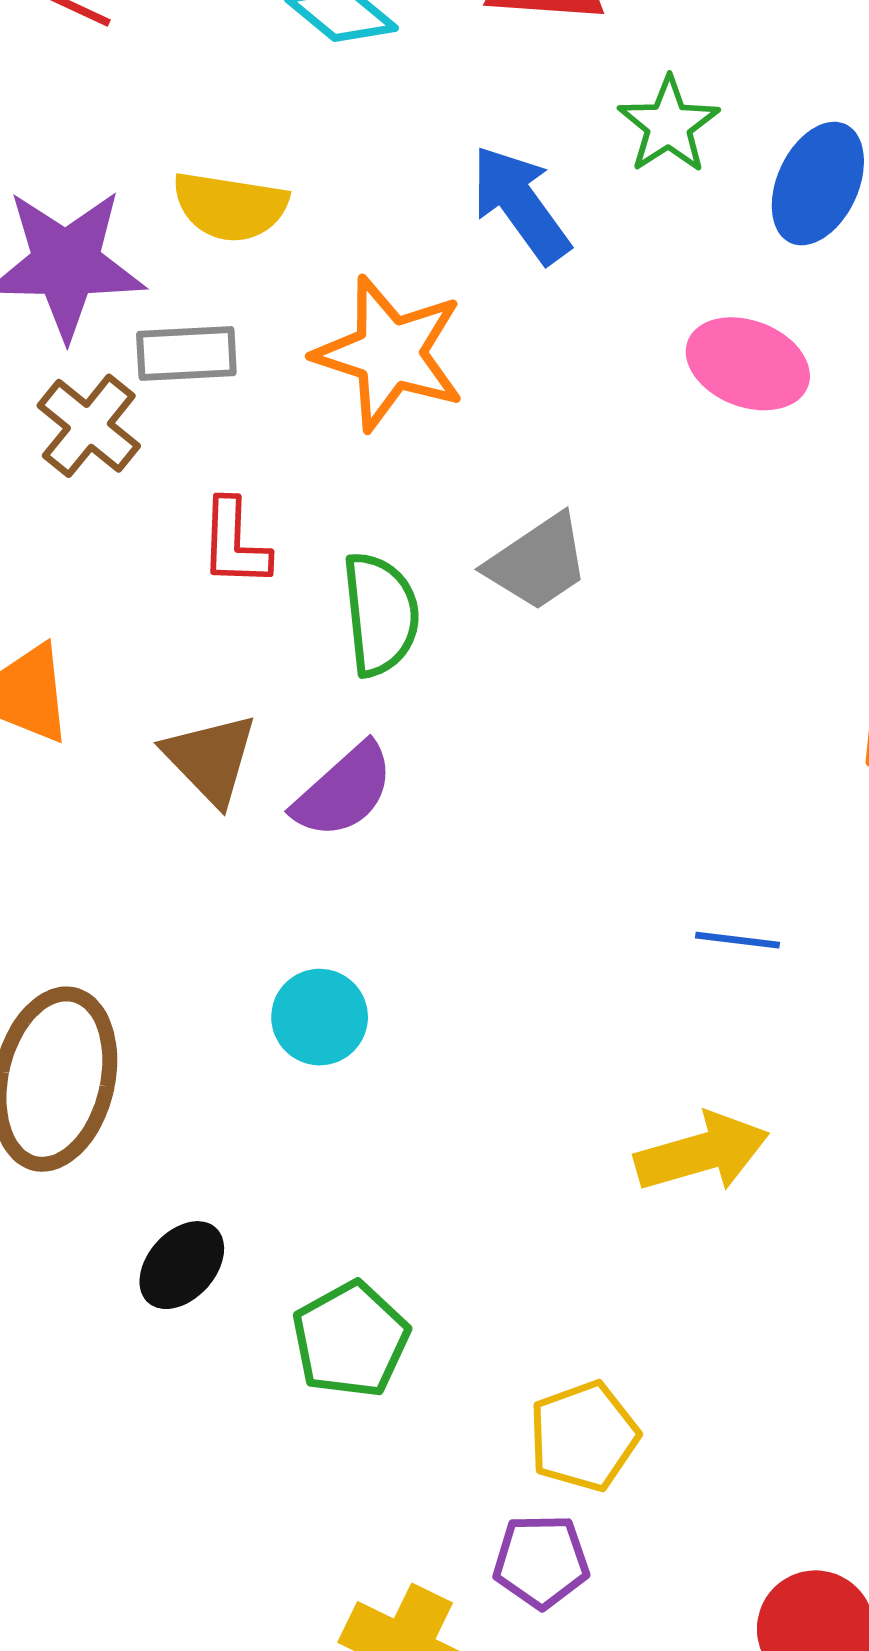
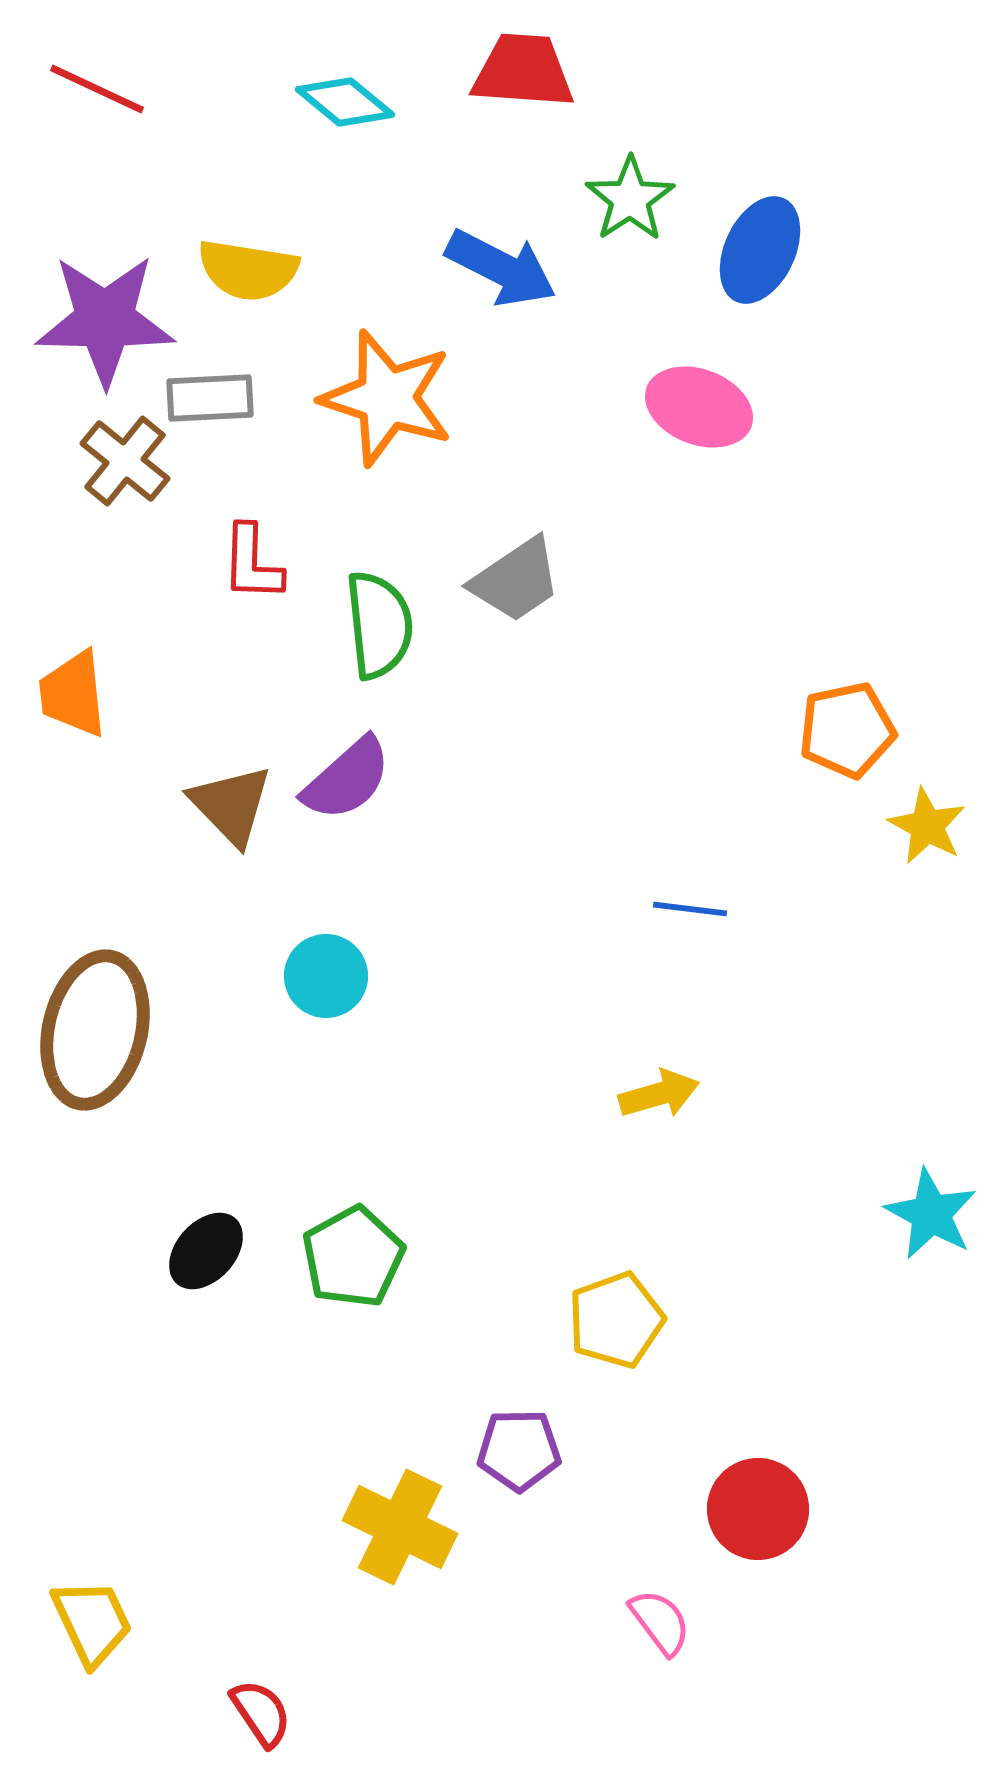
blue arrow: (521, 204) -> (501, 268), turned 153
brown triangle: (211, 759) -> (231, 805), moved
yellow arrow: (702, 1153) -> (659, 1094), size x0.7
black ellipse: (182, 1265) -> (206, 1251), moved
yellow pentagon: (584, 1436) -> (616, 1320), moved

